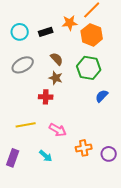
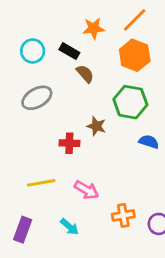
orange star: (70, 23) -> (94, 28), moved
black rectangle: (46, 32) -> (69, 51), turned 48
brown semicircle: (57, 59) -> (85, 74), moved
brown star: (56, 78) -> (96, 126), moved
blue semicircle: (102, 96) -> (149, 142), turned 64

